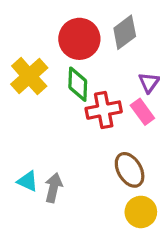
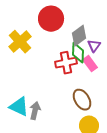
gray diamond: (125, 32) -> (79, 36), moved
green diamond: (78, 84) -> (78, 53), moved
cyan triangle: (28, 181) -> (19, 107), size x1.5

